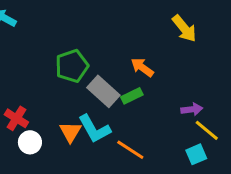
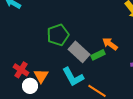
orange arrow: (142, 67) -> (110, 44), moved
orange triangle: (70, 132) -> (41, 76), moved

